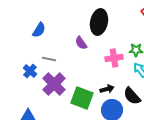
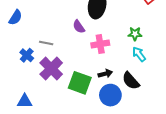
blue semicircle: (39, 30) -> (15, 17), moved
pink cross: (114, 58) -> (100, 44), moved

